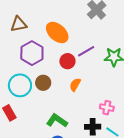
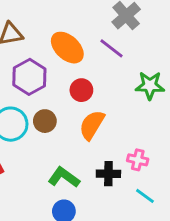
purple line: (86, 51) -> (112, 48), moved, turned 66
orange semicircle: (75, 85) -> (92, 125), size x1.5
black cross: (93, 127) -> (108, 174), moved

